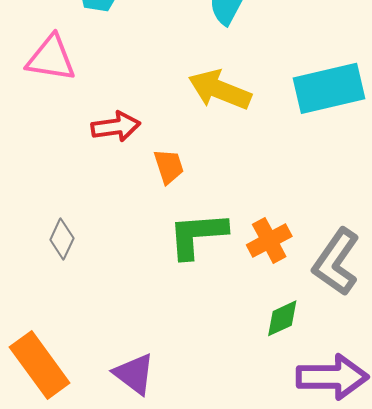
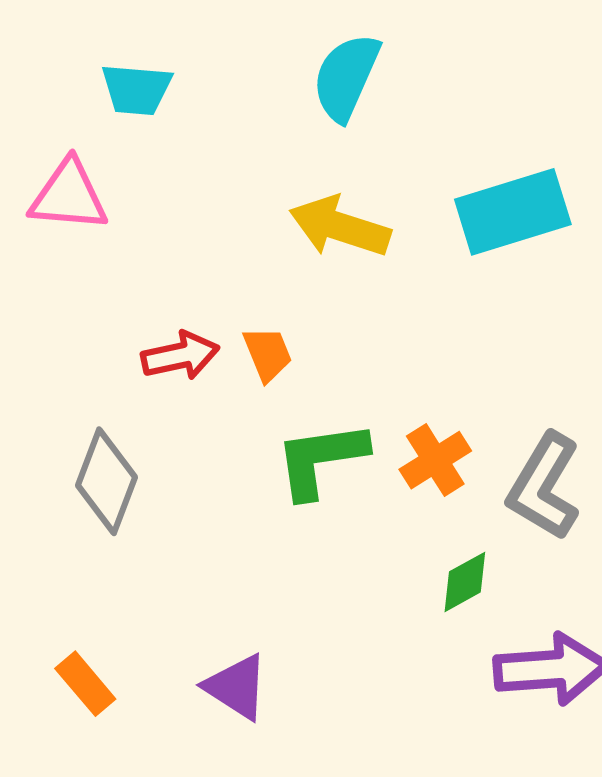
red arrow: (116, 127) -> (180, 356), moved
gray diamond: (62, 239) -> (107, 481), size x1.6
orange rectangle: (40, 365) -> (85, 684), size x0.6

